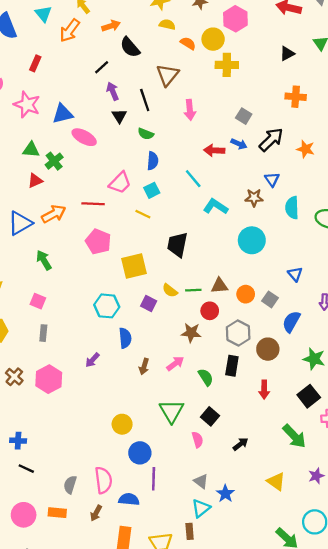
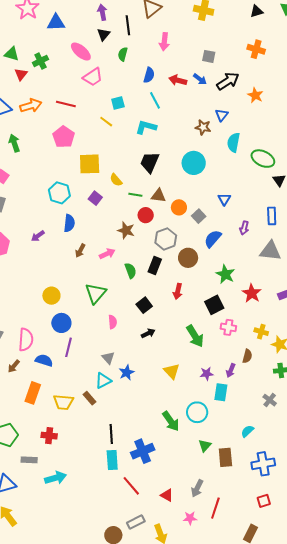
gray square: (244, 116) -> (209, 56), turned -32
green semicircle: (146, 134) -> (123, 54), turned 72
pink ellipse: (84, 137) -> (81, 52), moved
green triangle: (31, 150) -> (12, 54), moved
blue semicircle: (153, 161) -> (149, 75), moved
red triangle: (35, 181) -> (21, 74), turned -40
pink trapezoid: (120, 183) -> (93, 77), moved
cyan L-shape: (216, 207) -> (146, 127), moved, turned -30
black trapezoid: (177, 245) -> (150, 162), moved
yellow semicircle: (170, 291) -> (116, 180), moved
black square: (210, 416) -> (144, 305), moved
brown rectangle: (190, 531) -> (90, 398), turned -48

